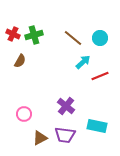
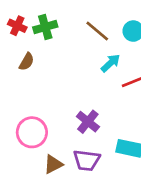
pink circle: (24, 114) -> (32, 132), size x1.5

